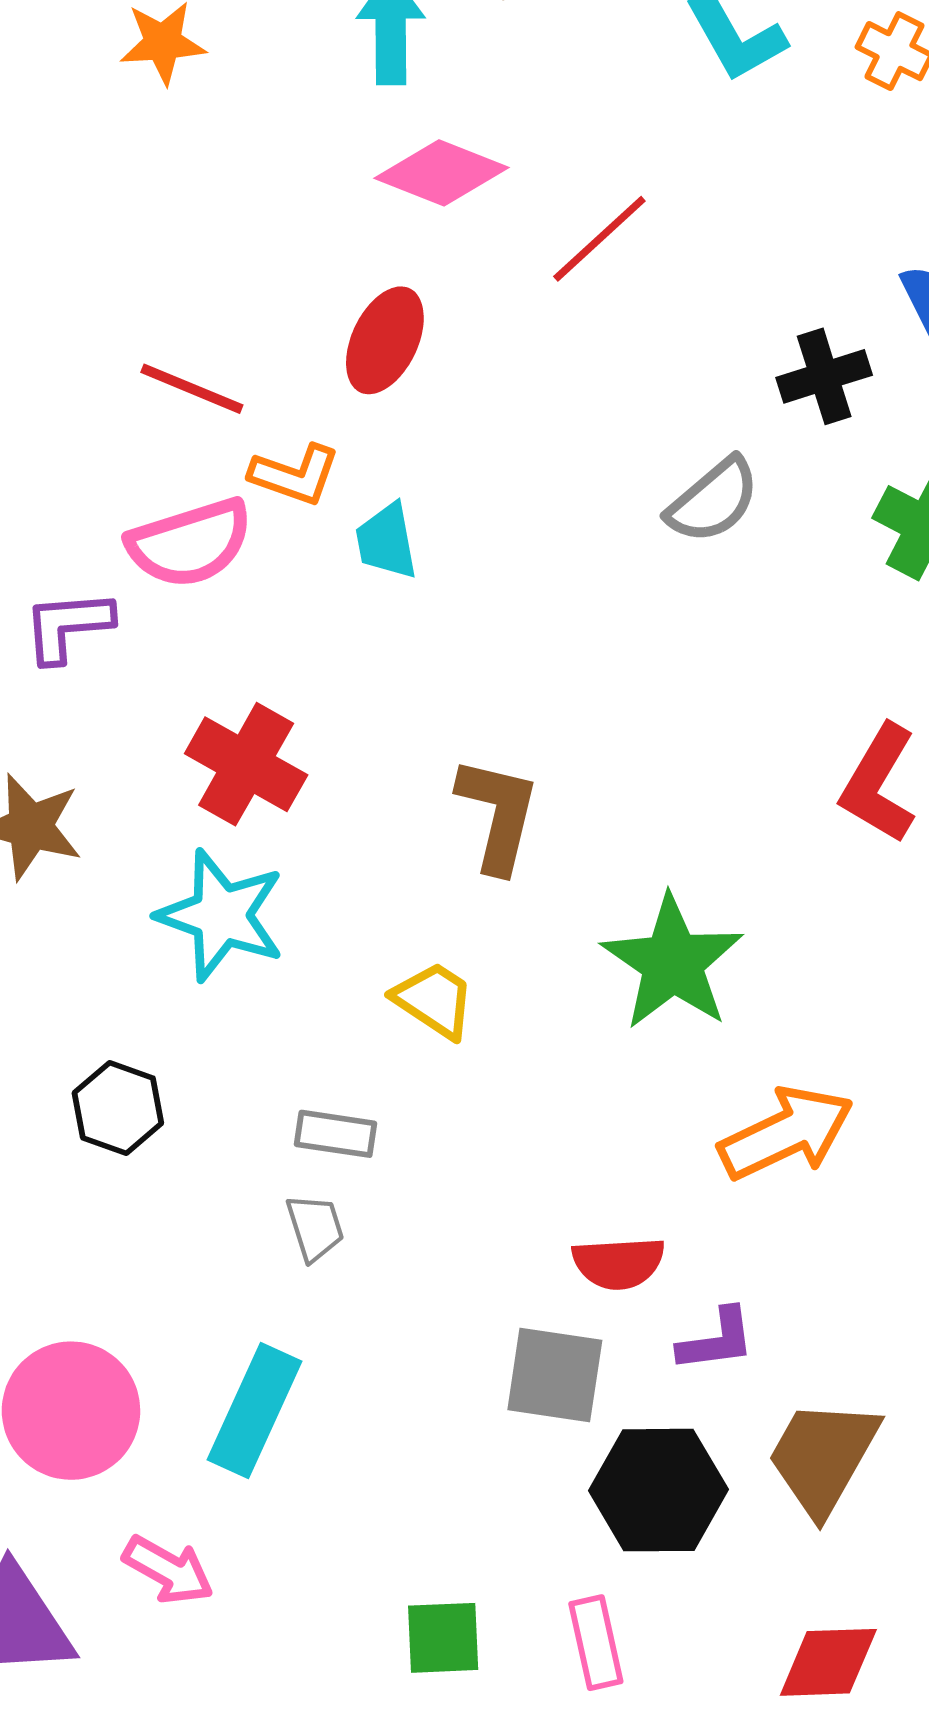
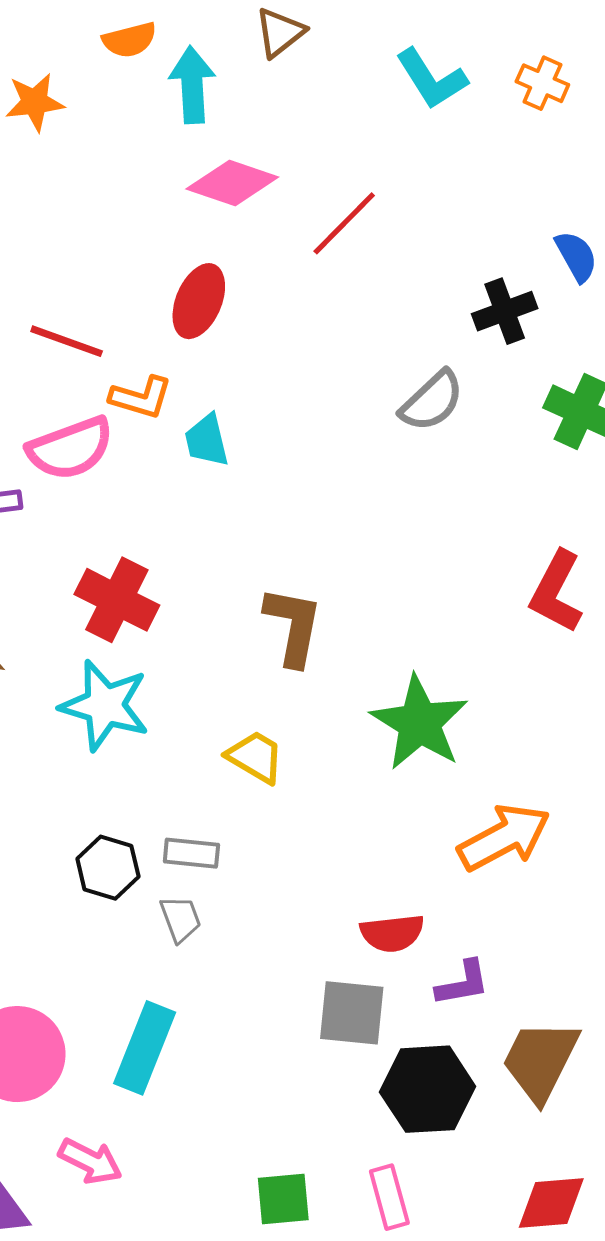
black hexagon: (118, 1108) -> (108, 868), moved

